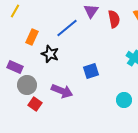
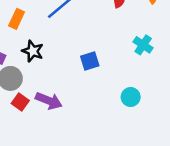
black star: (50, 54) -> (33, 51), moved
purple arrow: (62, 91) -> (49, 101), moved

